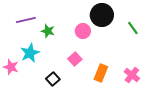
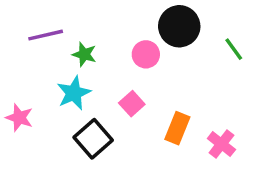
cyan star: (30, 53) -> (74, 93), moved
pink cross: (132, 75) -> (221, 144), moved
black square: (53, 79) -> (93, 139), size x1.5

